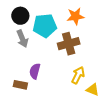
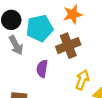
purple semicircle: (35, 71) -> (42, 69), moved

